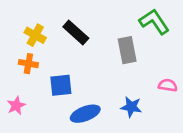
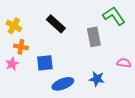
yellow cross: (35, 35) -> (14, 26), moved
pink star: (16, 106) -> (12, 64), moved

